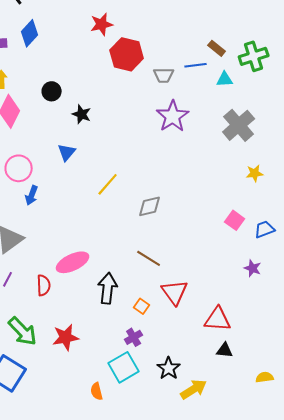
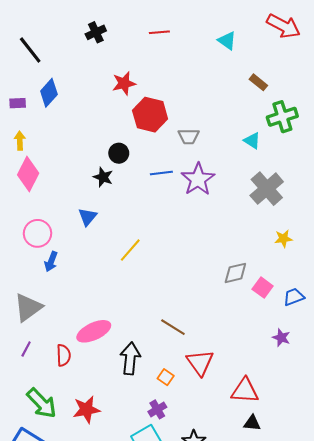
brown rectangle: (217, 48) -> (258, 82), moved
blue line: (196, 65) -> (161, 173), moved
cyan triangle: (225, 79) -> (252, 141), turned 36
black circle: (52, 91) -> (119, 153), moved
gray diamond: (150, 206) -> (235, 273), moved

